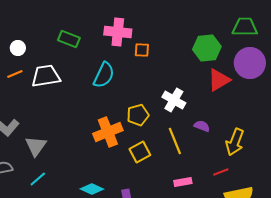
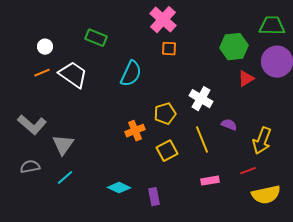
pink cross: (118, 32) -> (163, 20), moved, turned 36
white trapezoid: (46, 76) -> (73, 75), turned 44
red triangle: (219, 80) -> (246, 79), size x0.7
orange cross: (108, 132) -> (135, 131), size x0.7

